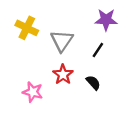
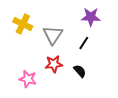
red star: (63, 74) -> (54, 64), turned 30

